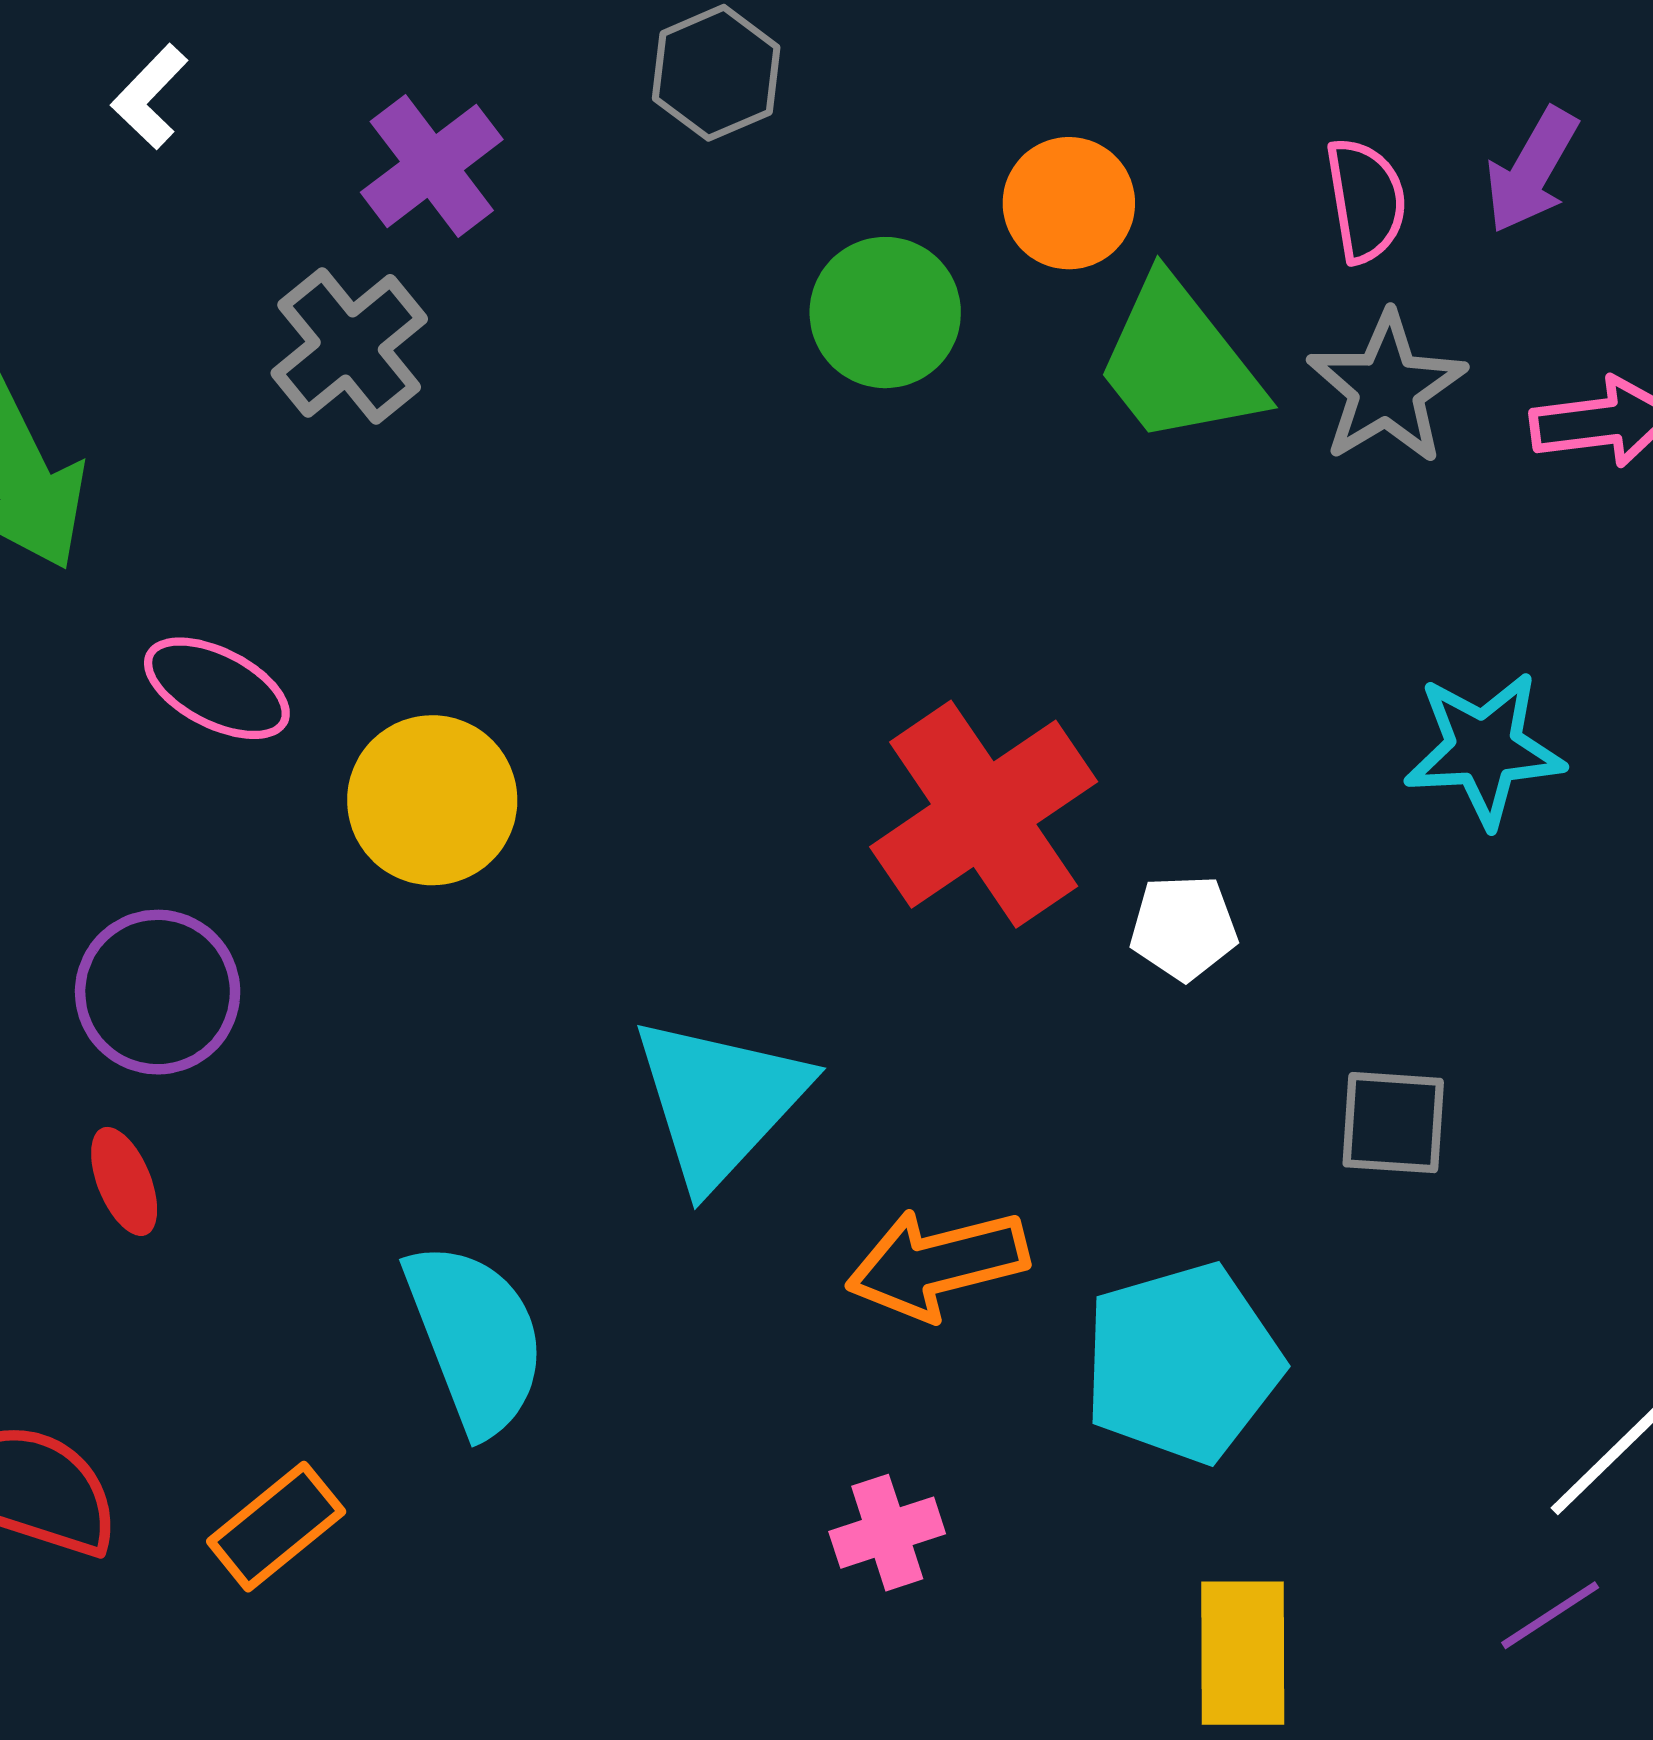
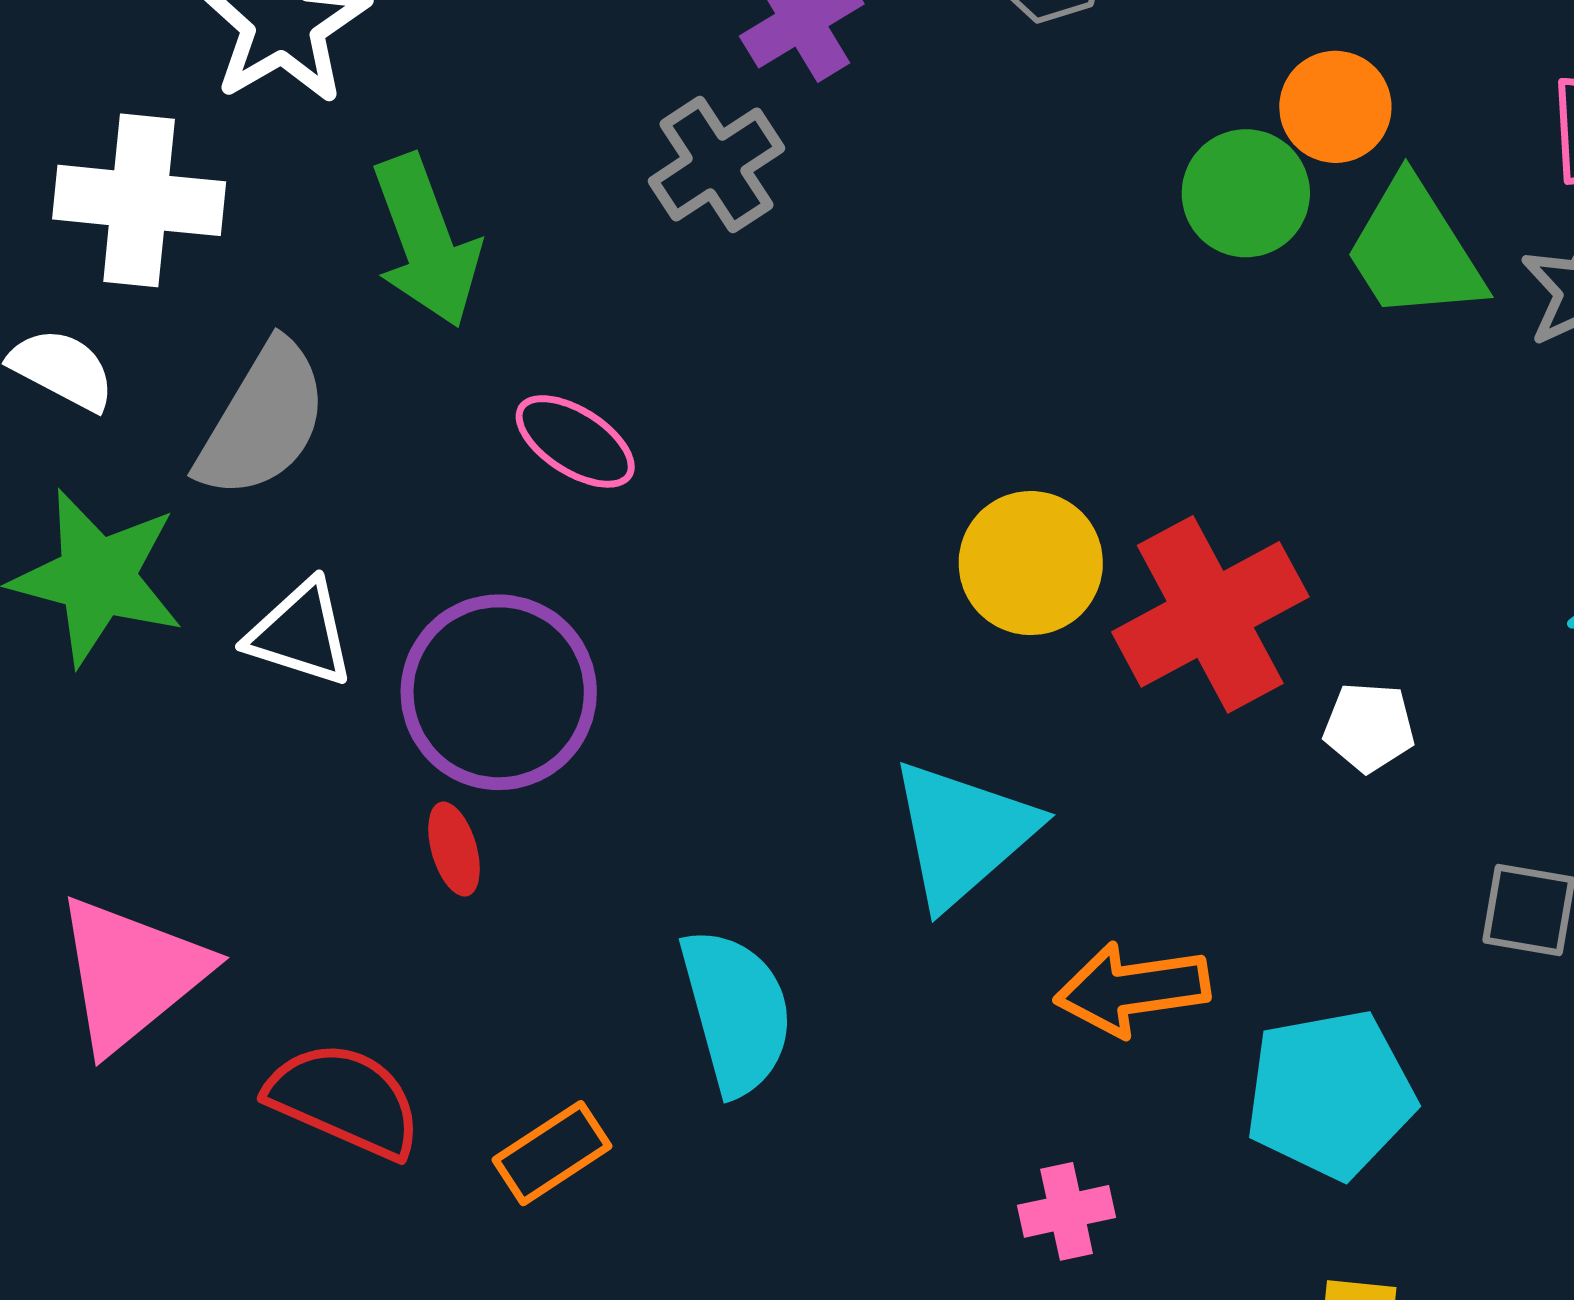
green circle: (885, 313) -> (1246, 193), moved
yellow circle: (432, 800) -> (1031, 563), moved
purple circle: (158, 992) -> (499, 692), size x1.4

